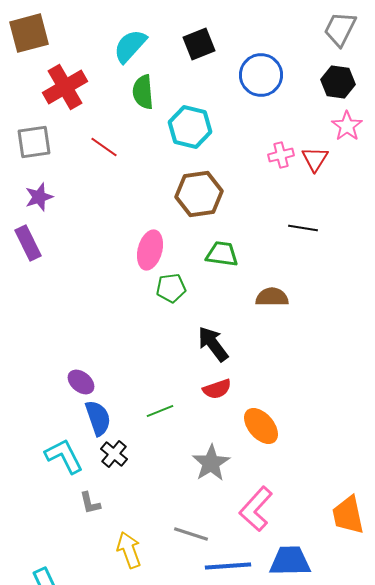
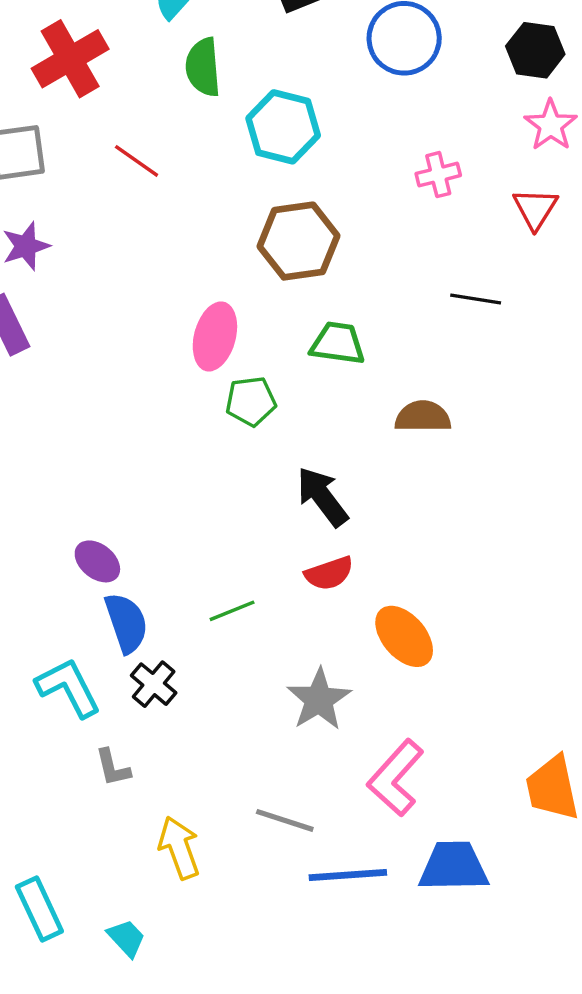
red triangle: (315, 159) -> (535, 209), moved

